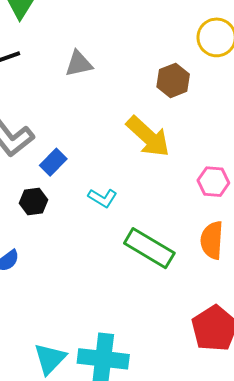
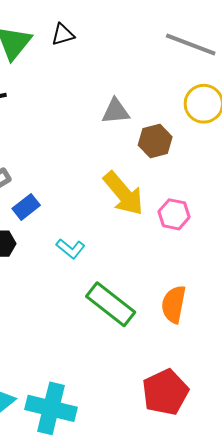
gray triangle: (79, 64) -> (116, 111), moved
pink hexagon: (213, 182) -> (174, 214), moved

